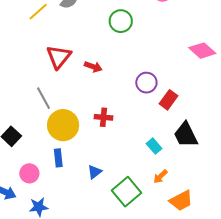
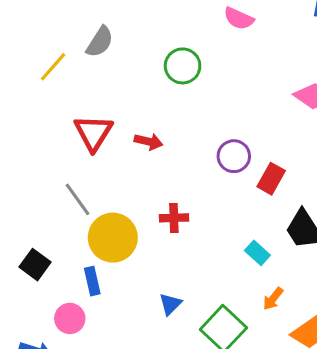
blue rectangle: (58, 158) -> (92, 281), moved

